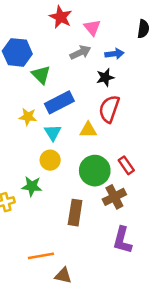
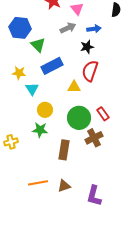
yellow star: (28, 117) -> (19, 73), moved
cyan triangle: (53, 133) -> (32, 89), moved
green star: (32, 186) -> (40, 130), moved
purple L-shape: (122, 240) -> (94, 196), moved
brown triangle: (63, 276) -> (64, 186), moved, turned -32

